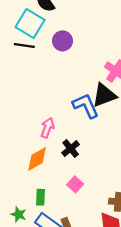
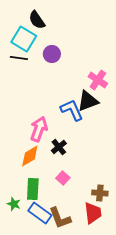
pink arrow: (47, 128) -> (39, 129), size x1.4
green rectangle: (41, 197) -> (33, 189), size x1.5

